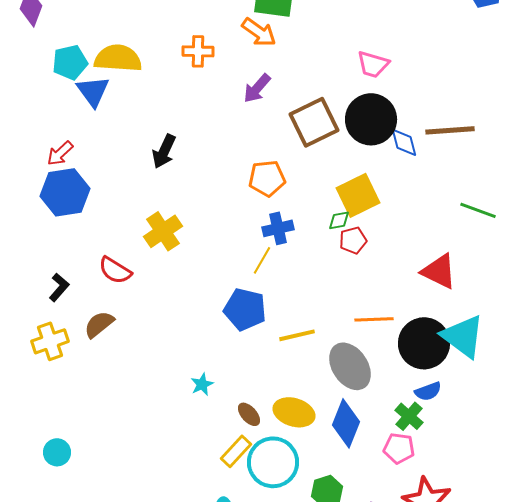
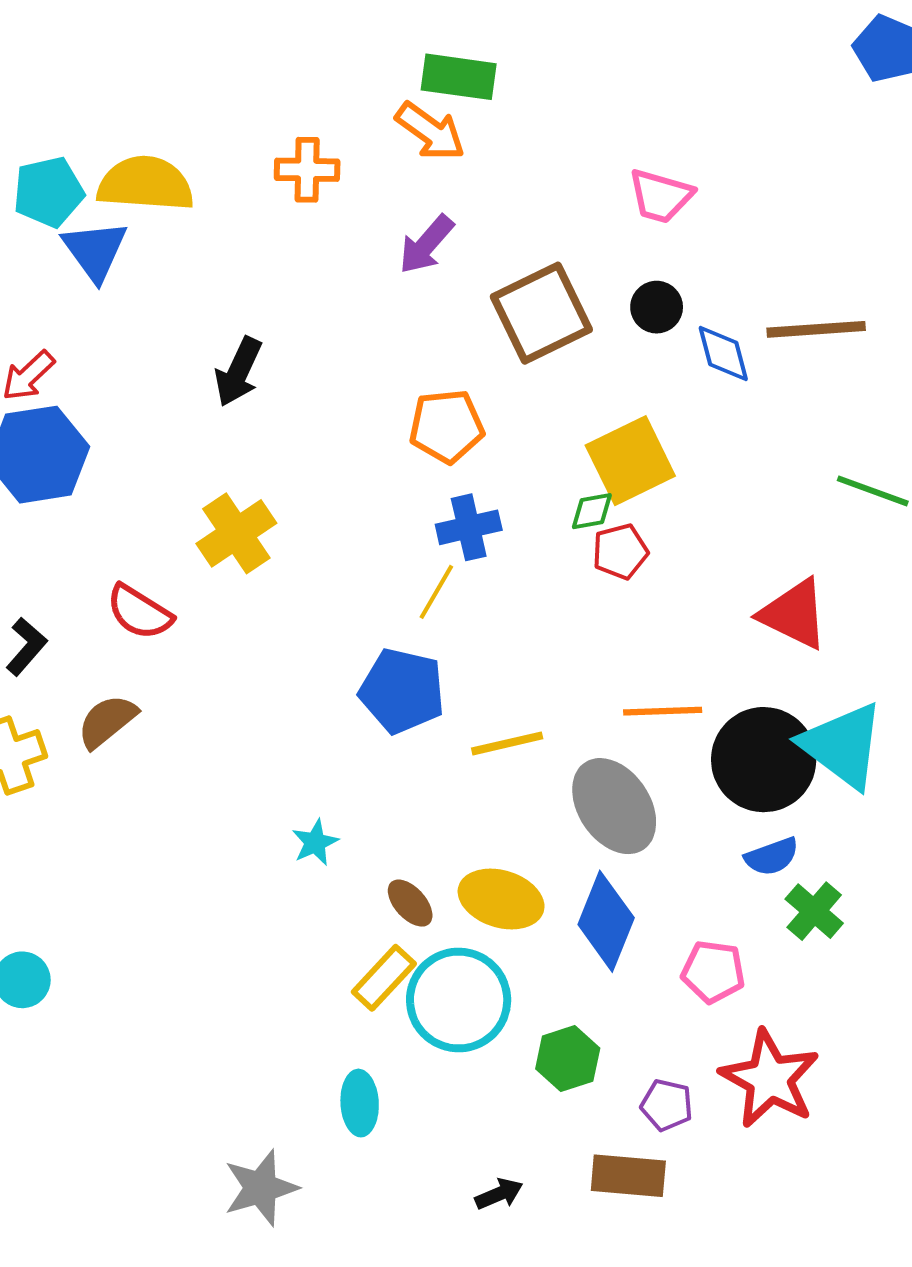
black circle: (371, 119) -> (657, 307), size x0.5
green cross: (409, 416) -> (814, 911), moved

